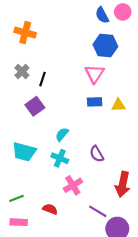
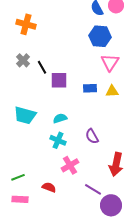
pink triangle: (95, 74) -> (110, 62), moved
black line: (42, 79) -> (42, 67), turned -48
purple square: (35, 106) -> (59, 80), moved, turned 36
cyan semicircle: (62, 134) -> (60, 118), turned 32
cyan trapezoid: (24, 152) -> (25, 115), moved

